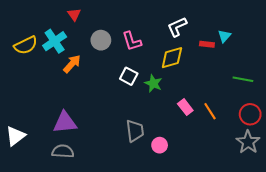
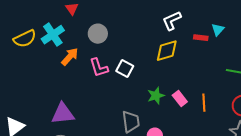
pink L-shape: (132, 41) -> (99, 68), moved
green star: (153, 83) -> (156, 96), moved, turned 30
orange line: (210, 111) -> (204, 103), turned 30

